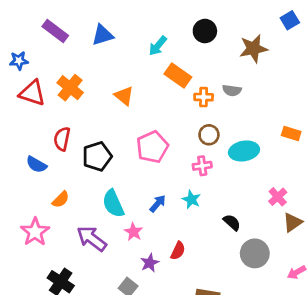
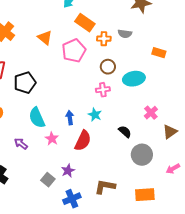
orange rectangle: (291, 133) -> (159, 53), moved
pink pentagon: (152, 147) -> (74, 51), moved
pink cross: (278, 197) -> (151, 113), moved
blue arrow: (158, 204) -> (70, 118), turned -48
purple arrow: (92, 239) -> (21, 144), size x0.6
red semicircle: (178, 251) -> (83, 141), moved, size x1.5
purple star: (150, 263) -> (68, 171), moved

